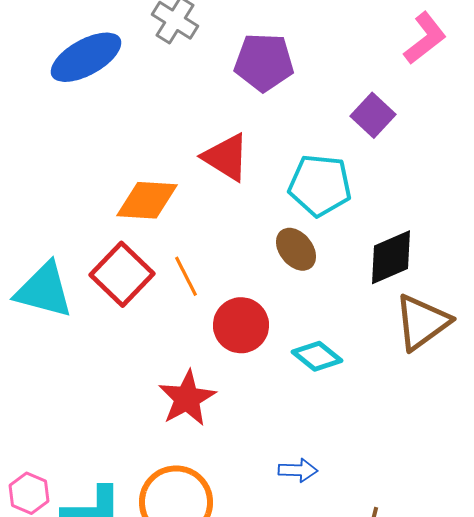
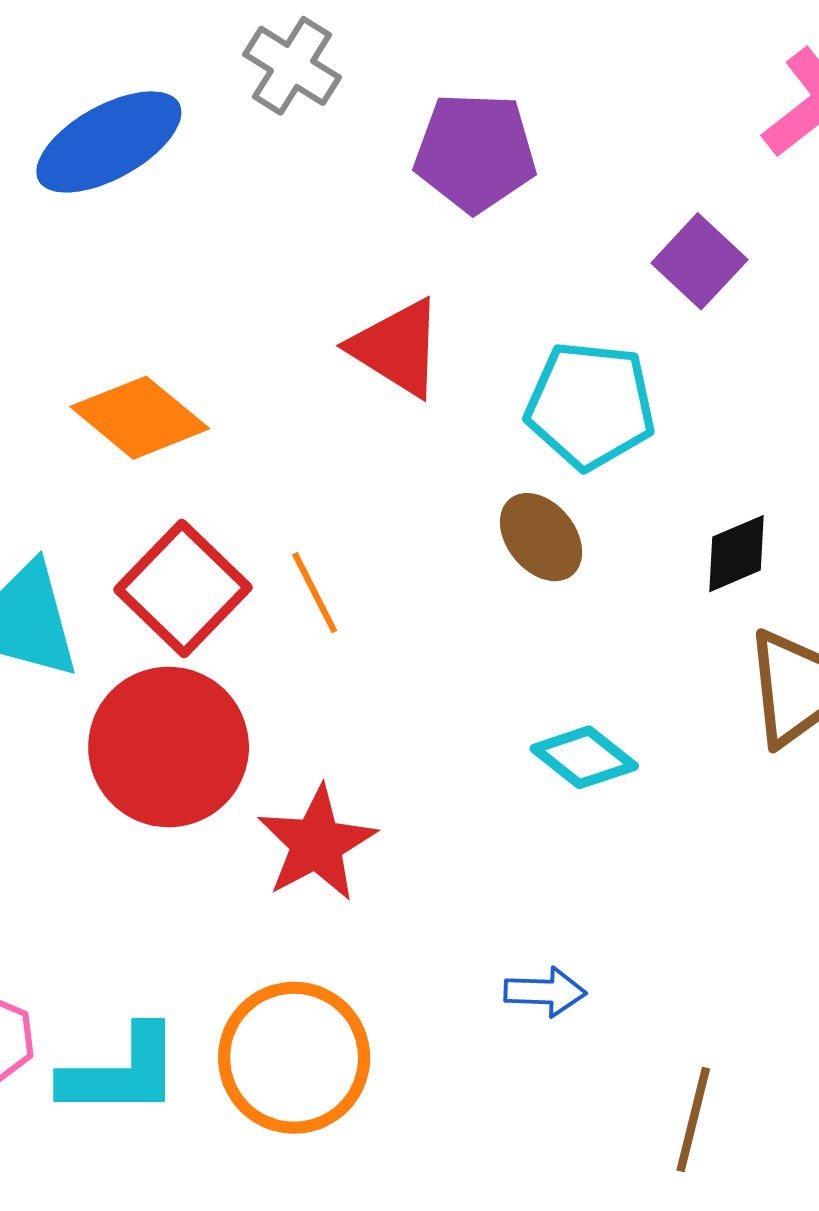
orange diamond: (147, 200) -> (140, 418), moved, turned 36
black diamond: (391, 257) -> (737, 554), size x0.7
red circle: (241, 325) -> (169, 747), moved, size x1.4

